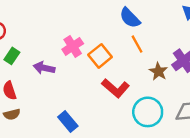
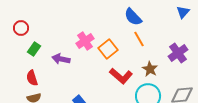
brown star: (158, 71) -> (150, 69), moved

